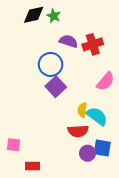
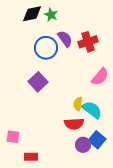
purple semicircle: (68, 41) -> (65, 39), turned 36
blue circle: (51, 64) -> (46, 48), moved
purple square: (56, 87) -> (38, 82), moved
blue square: (102, 148) -> (97, 140), turned 30

